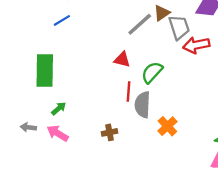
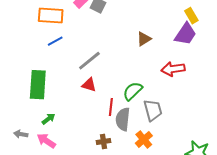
gray line: (140, 24) -> (89, 61), moved
gray trapezoid: (179, 27) -> (153, 110), moved
red triangle: (122, 60) -> (89, 85), moved
brown cross: (110, 132) -> (103, 141), moved

